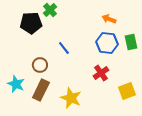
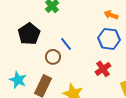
black pentagon: (31, 23) -> (29, 34), moved, turned -30
brown circle: (40, 65) -> (53, 57), moved

